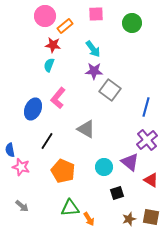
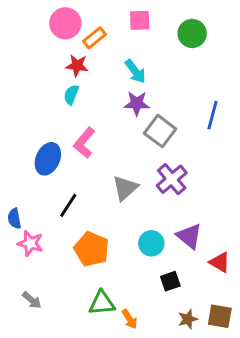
blue line: (146, 107) -> (213, 115), moved
gray triangle: (86, 129) -> (125, 188), turned 48
purple cross: (147, 140) -> (172, 179), moved

